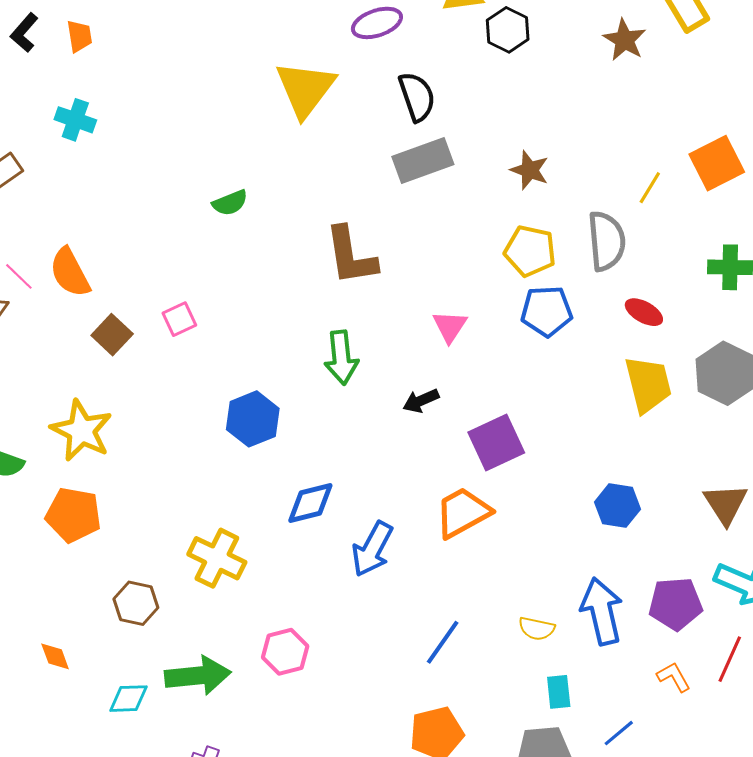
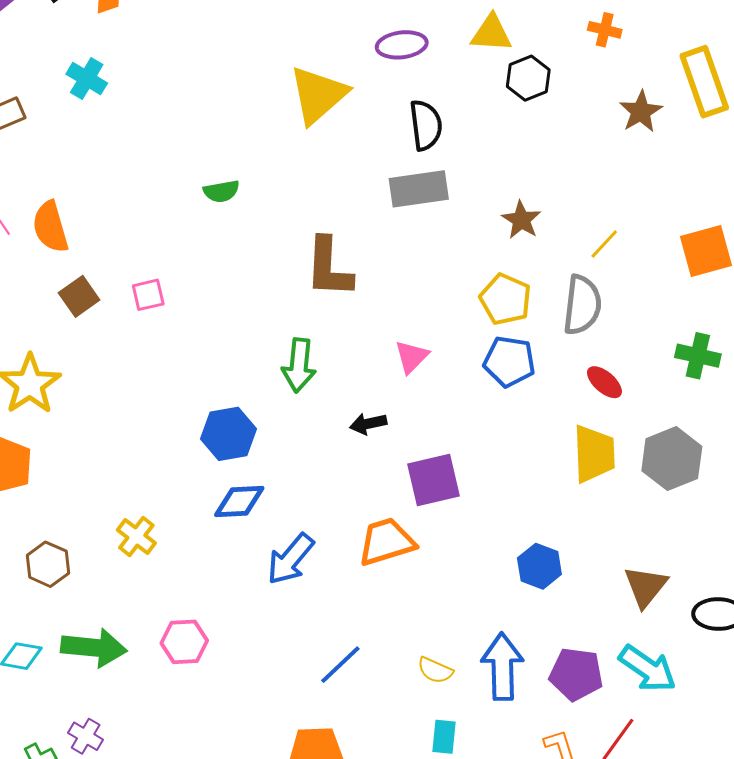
yellow line: (650, 188) -> (604, 244), moved
blue hexagon: (253, 419) -> (228, 434), moved
yellow cross: (217, 558) -> (136, 536), size x0.7

